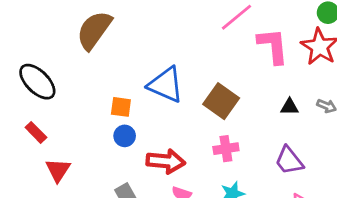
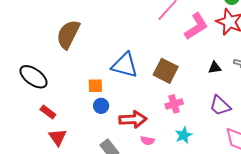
pink L-shape: (273, 46) -> (196, 26), turned 72
red rectangle: (36, 132) -> (48, 112), moved

